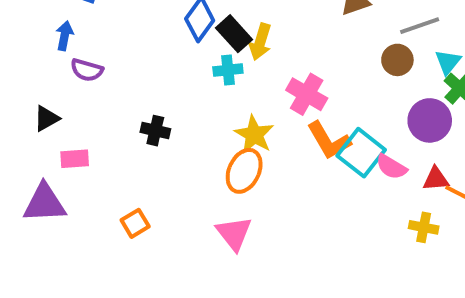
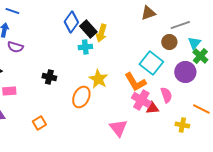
pink cross: (307, 94) -> (141, 100), moved
cyan square: (361, 153) -> (151, 63), moved
pink semicircle: (391, 167) -> (166, 95), turned -140
orange ellipse: (244, 171) -> (81, 97), moved
red triangle: (436, 179) -> (152, 108), moved
pink triangle: (234, 233) -> (118, 128), moved

